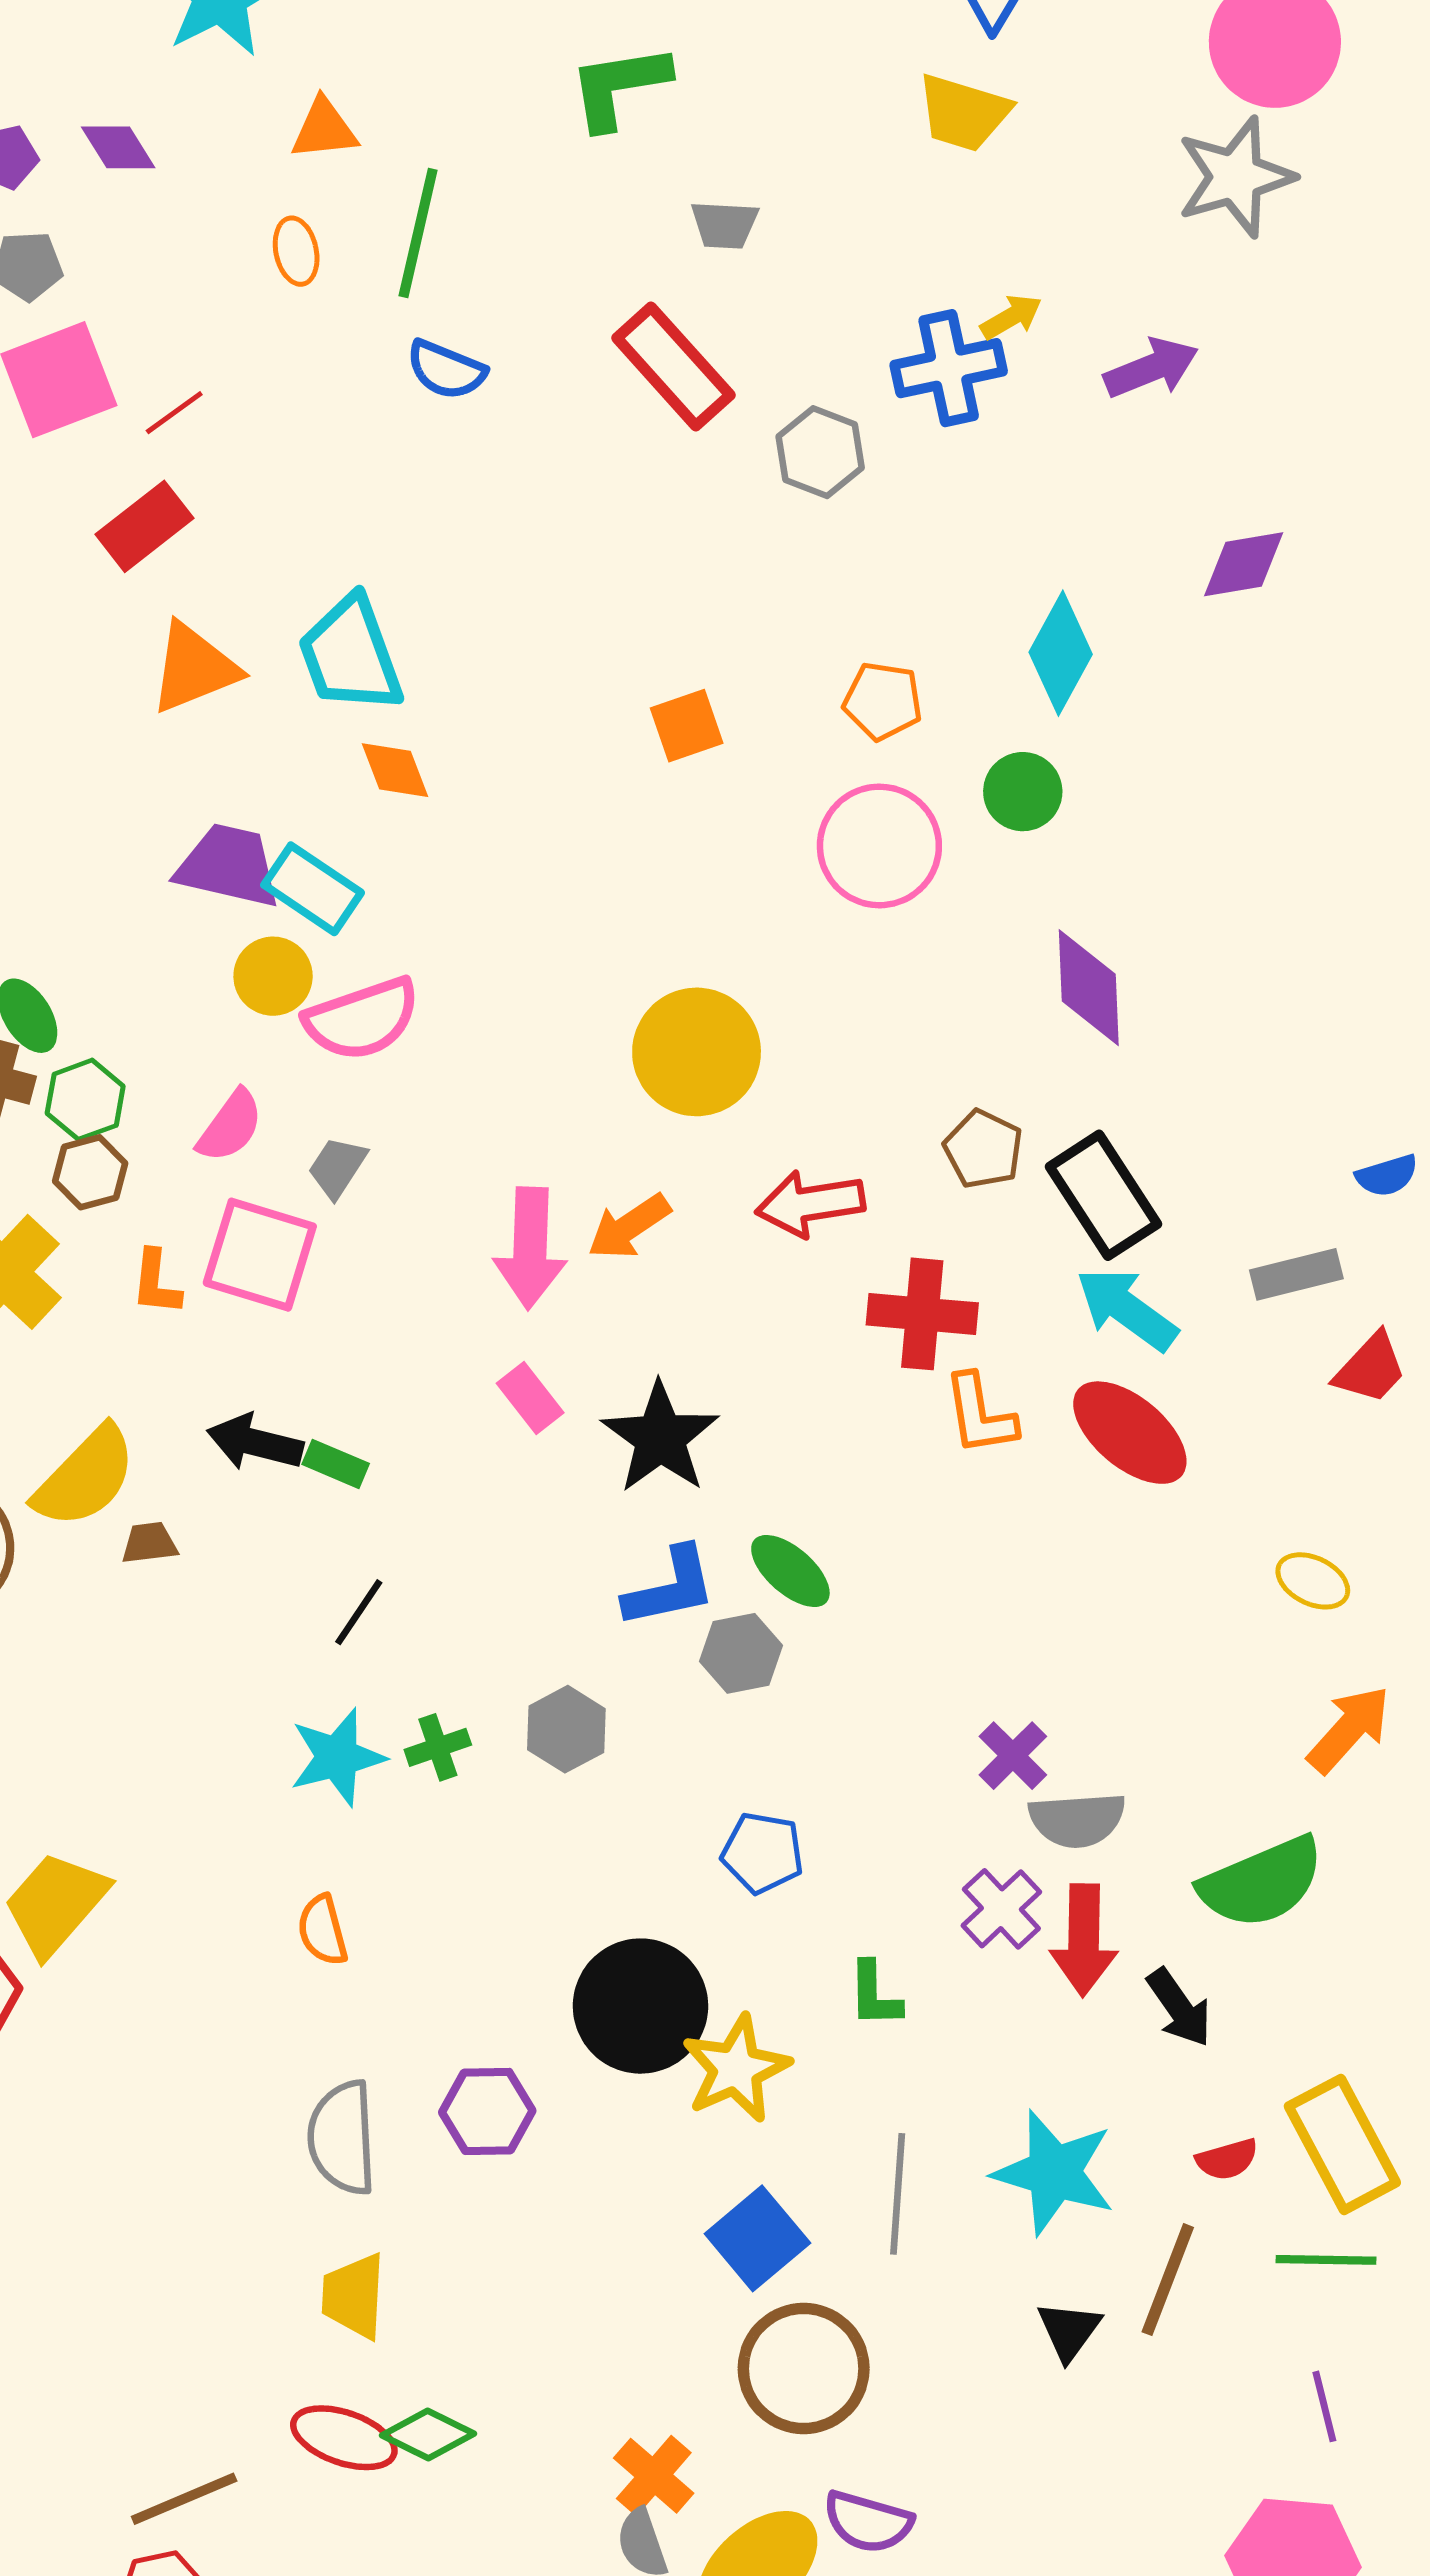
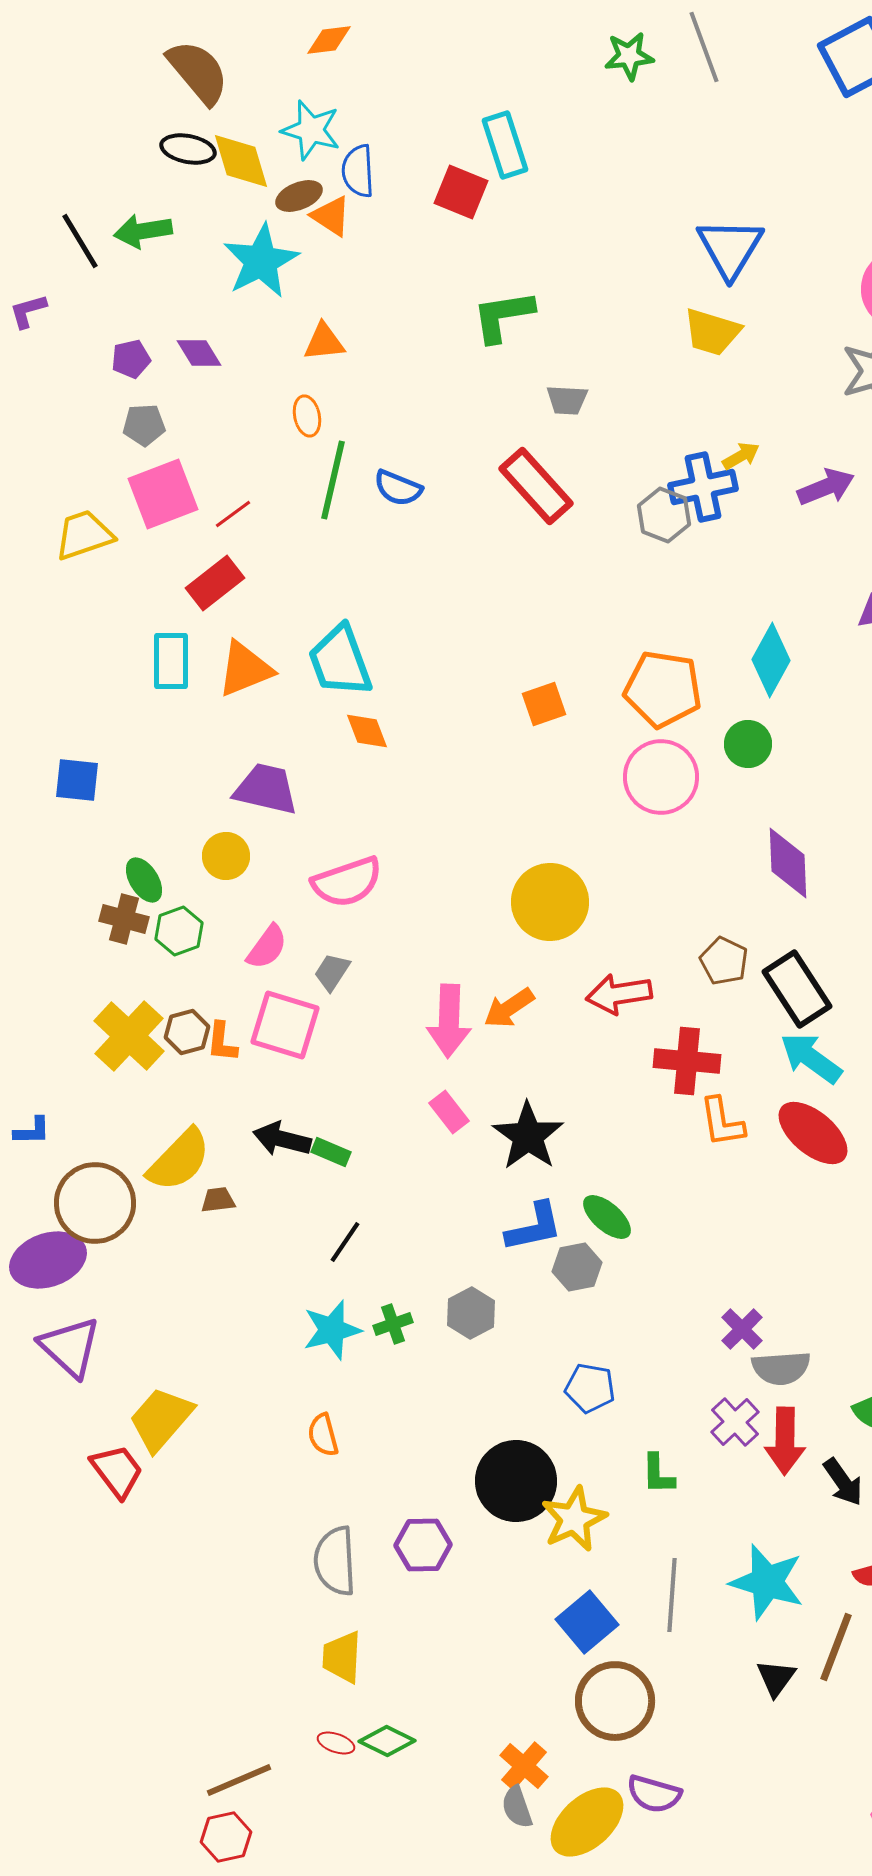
green line: (418, 233) -> (333, 480), moved
gray hexagon: (820, 452) -> (664, 515), moved
orange pentagon: (883, 701) -> (663, 689), size x1.6
cyan rectangle: (313, 889) -> (171, 661), moved, turned 56
yellow circle: (273, 976) -> (226, 856), moved
brown hexagon: (90, 1172) -> (187, 1032), moved
red ellipse: (344, 2438) -> (336, 1743), size x0.6

